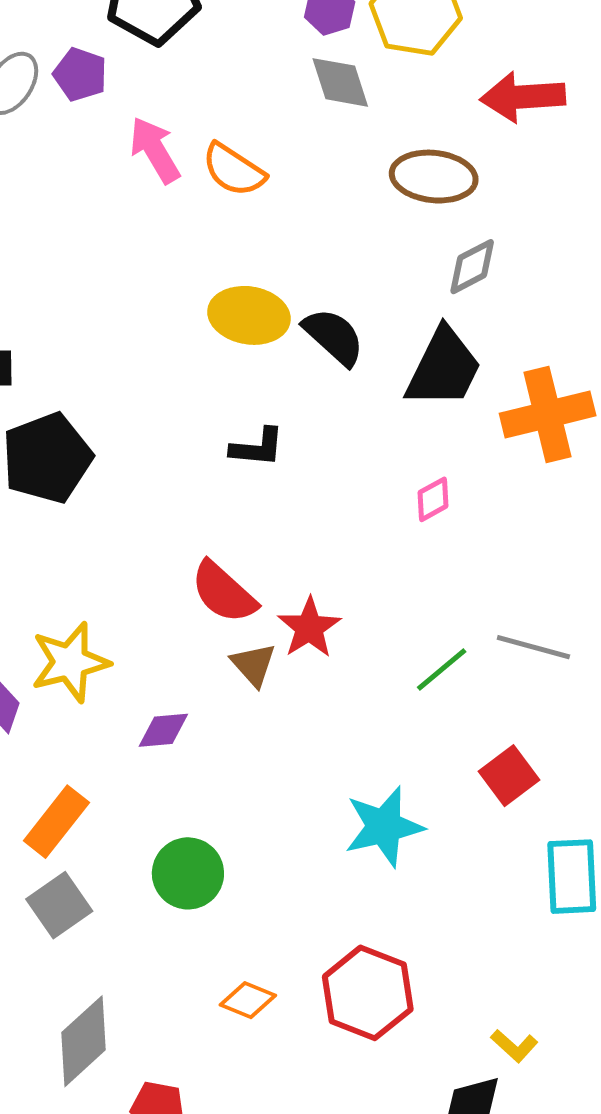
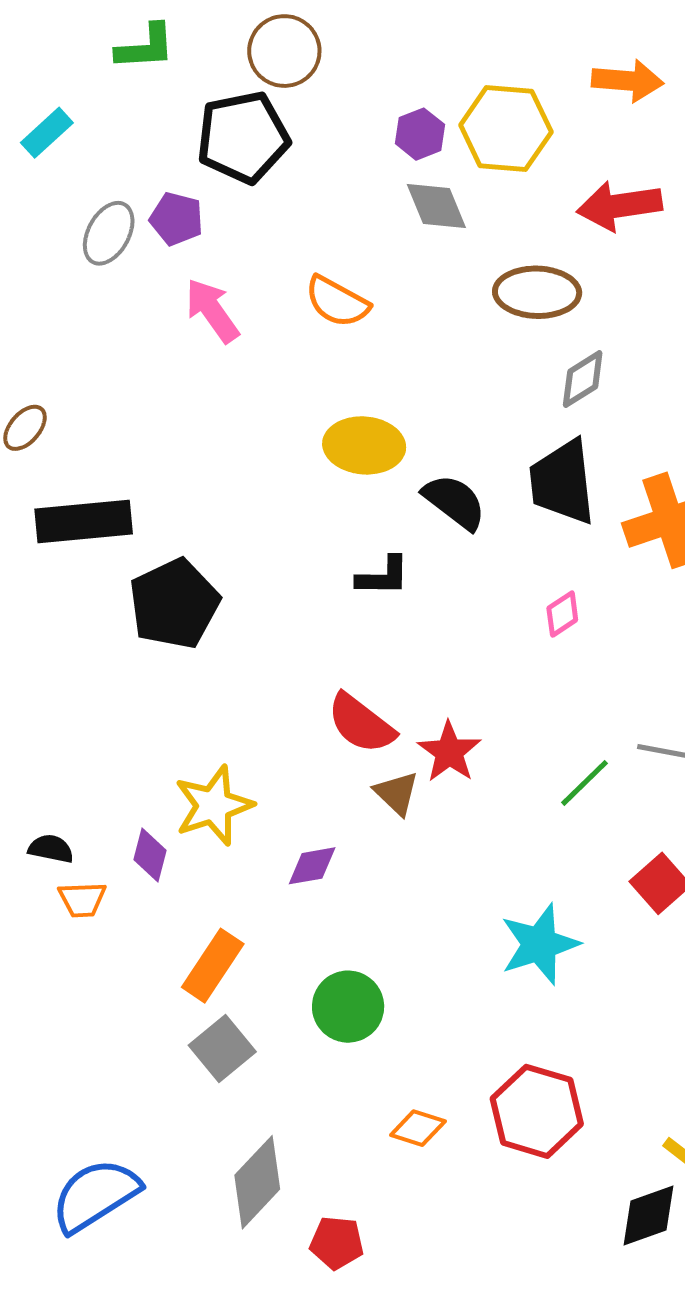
pink arrow: (155, 150) -> (212, 311), moved
black semicircle: (334, 337) -> (455, 502), moved
black trapezoid: (444, 368) -> (562, 482), turned 152

